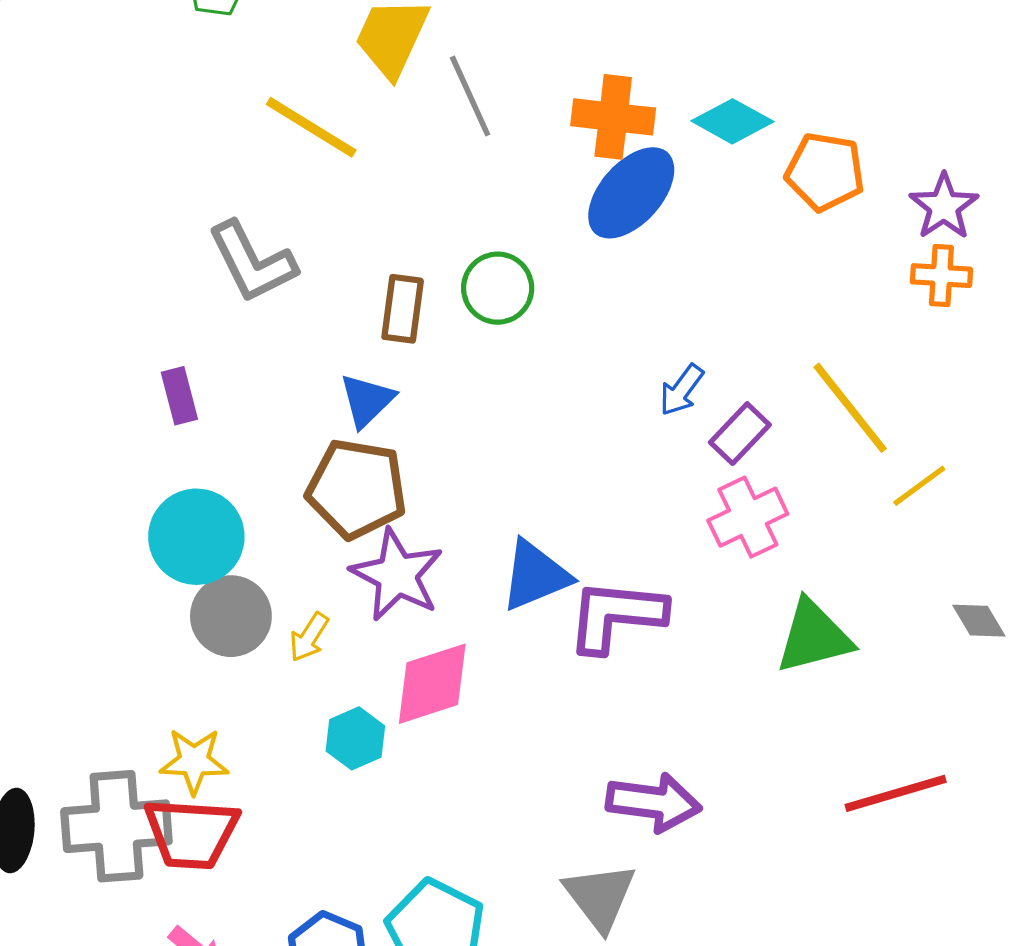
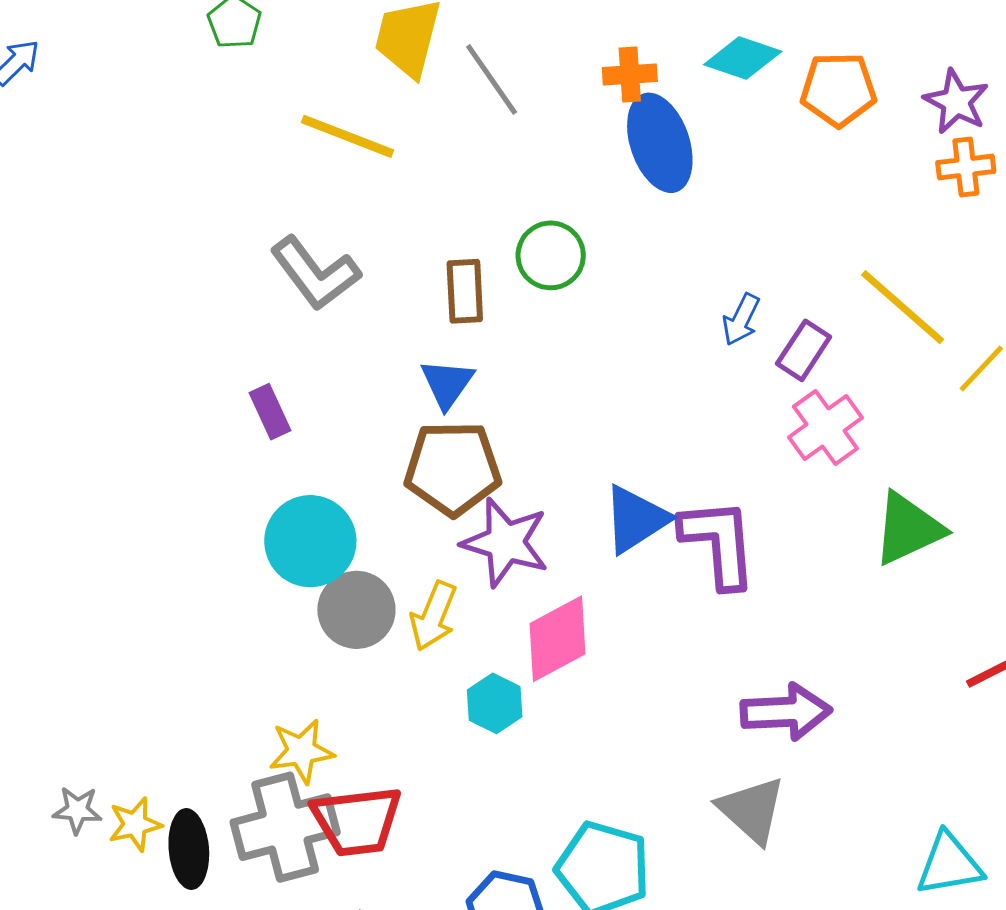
orange cross: (613, 117) -> (630, 74), size x0.7
blue ellipse: (631, 193) -> (660, 143), turned -50
purple L-shape: (616, 616) -> (719, 543), turned 90
yellow arrow: (309, 637) -> (434, 616), size x1.4
yellow star: (194, 761) -> (301, 751), moved

